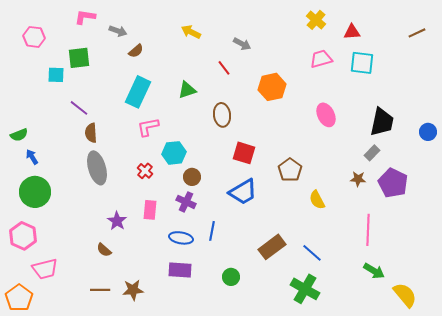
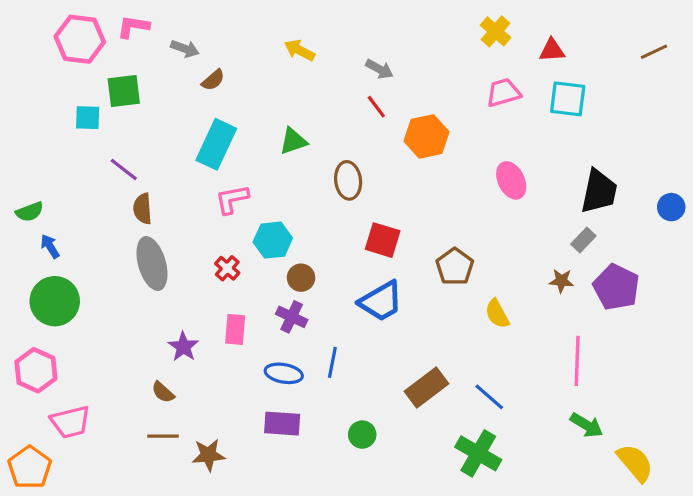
pink hexagon: (34, 37) -> (80, 39), moved, size x1.4
red line: (224, 68) -> (376, 107), moved
brown line: (100, 290) -> (163, 436), moved

